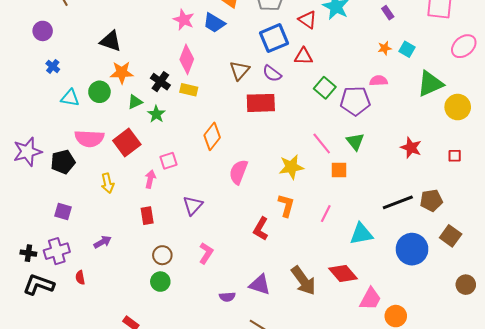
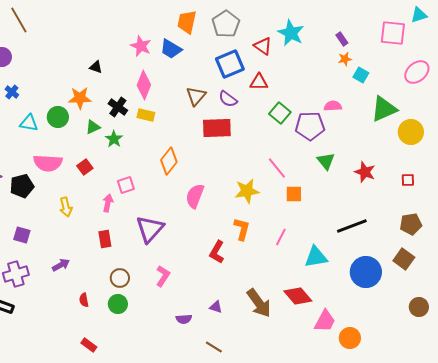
black triangle: (111, 41) -> (96, 67), moved, size x0.6
orange star: (385, 48) -> (345, 59), moved
green triangle: (355, 142) -> (326, 161), moved
red square: (127, 143) -> (85, 167), size x0.6
brown pentagon: (431, 200) -> (411, 224), moved
purple triangle: (193, 205) -> (150, 229), size x1.4
red semicircle: (80, 278) -> (84, 300), moved
purple triangle: (260, 285) -> (216, 307), size x0.6

